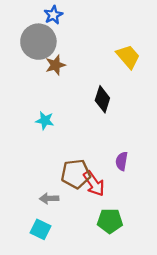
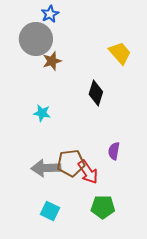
gray arrow: (49, 198) -> (46, 168), moved, size x1.6
cyan square: (41, 229) -> (50, 211), moved

